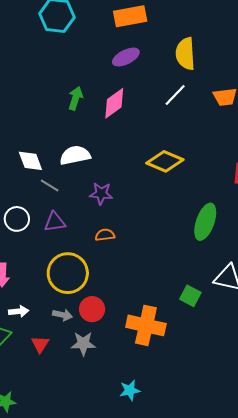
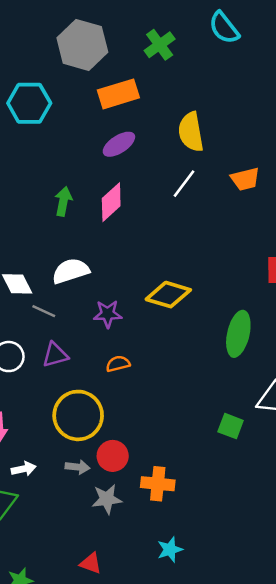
yellow diamond: (165, 161) -> (168, 295), moved
orange cross: (146, 325) -> (158, 484), moved, size x0.7
red triangle: (40, 344) -> (91, 563), moved, turned -36

